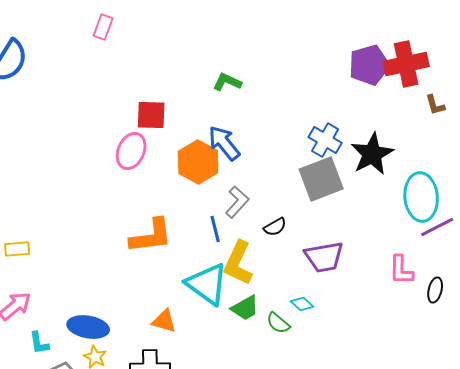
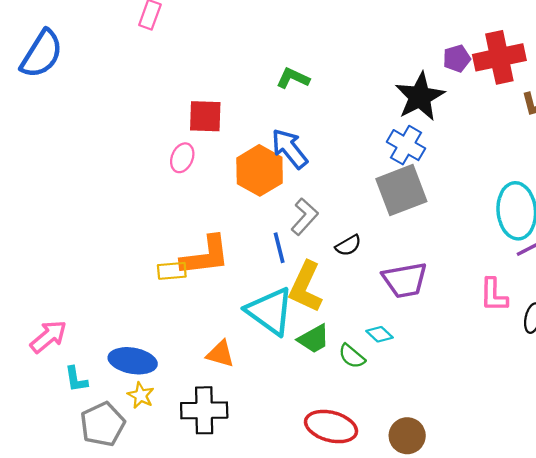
purple pentagon: (369, 65) -> (457, 59), size x0.6
pink ellipse: (131, 151) -> (182, 158), size x0.7
black star: (372, 154) -> (420, 97), moved
yellow rectangle: (17, 249) -> (172, 271), moved

